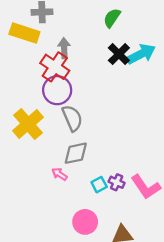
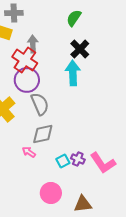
cyan arrow: (141, 54) -> (73, 73), moved, turned -65

